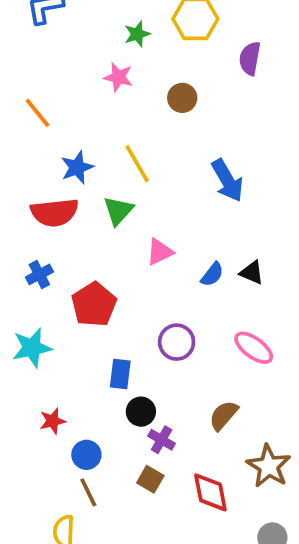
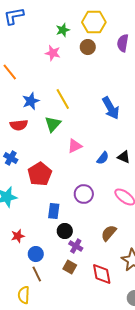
brown circle: (182, 98) -> (88, 47), moved
red semicircle: (54, 212) -> (19, 125), size x0.7
blue cross: (39, 274) -> (11, 158), turned -32

